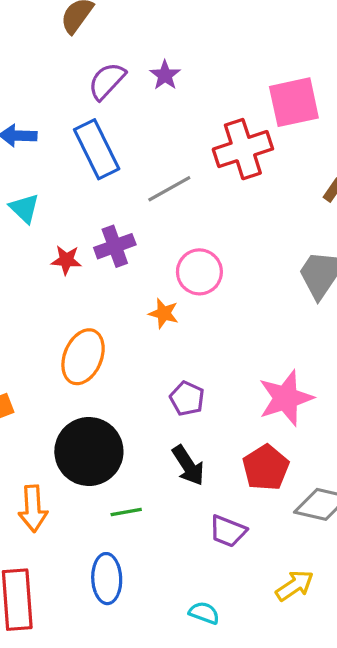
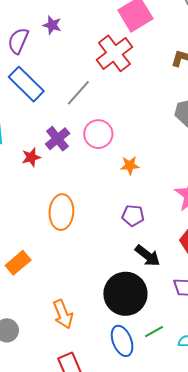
pink circle: (199, 272) -> (98, 134), moved
orange star: (164, 313) -> (130, 165), moved
black circle: (89, 452) -> (125, 294), moved
green line: (126, 512) -> (154, 332), moved

